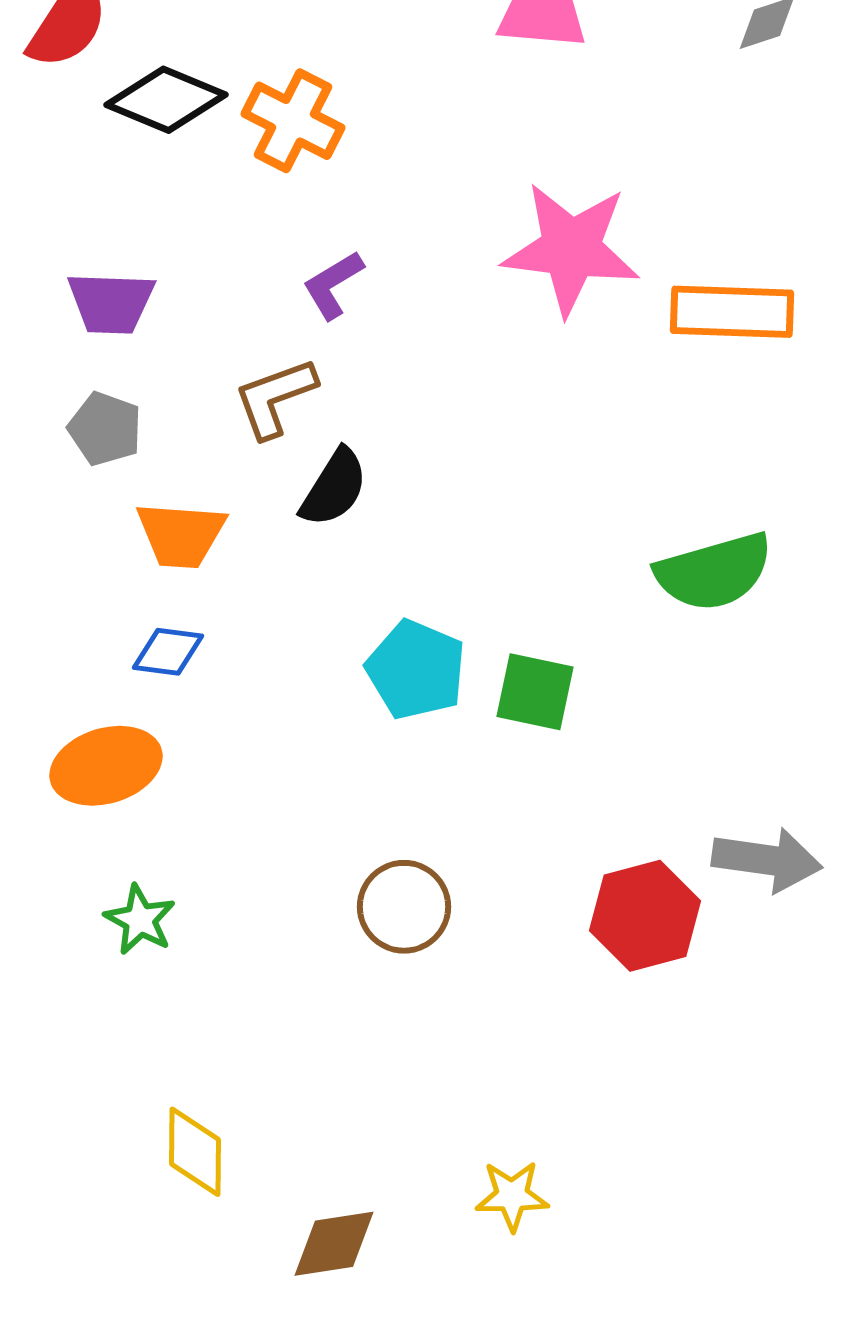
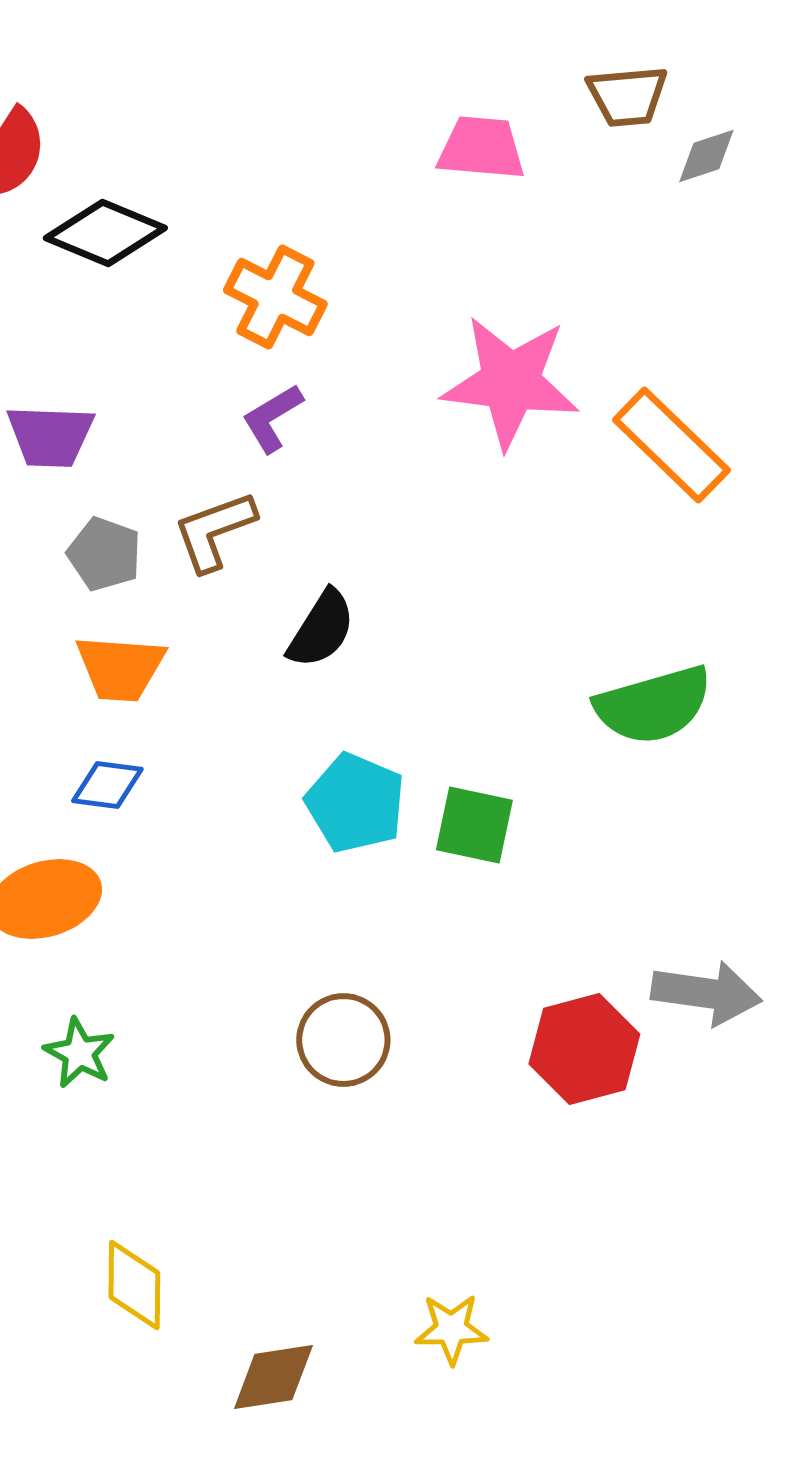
orange cross: (293, 121) -> (275, 297), moved
orange rectangle: (732, 312) -> (671, 445), turned 42
gray pentagon: (105, 429) -> (104, 554), moved
black semicircle: (334, 488) -> (321, 629), moved

